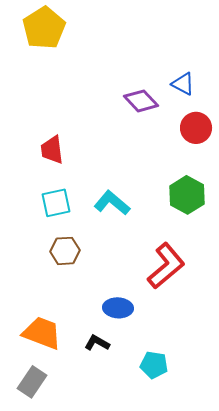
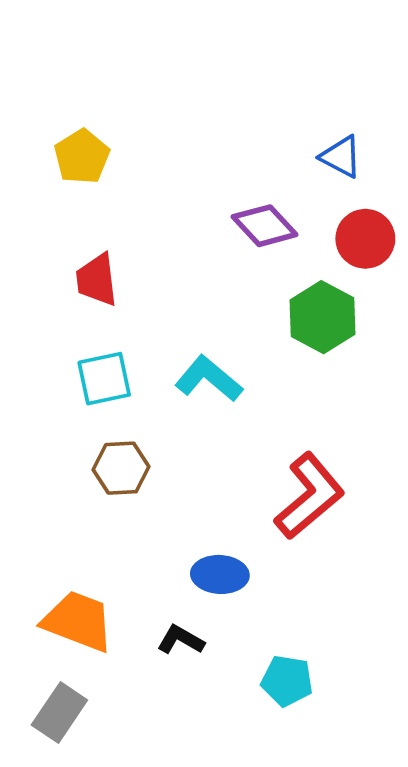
yellow pentagon: (44, 28) -> (82, 157), moved, size x0.7
purple diamond: (141, 101) -> (265, 226), moved
green hexagon: (187, 195) -> (322, 317), moved

